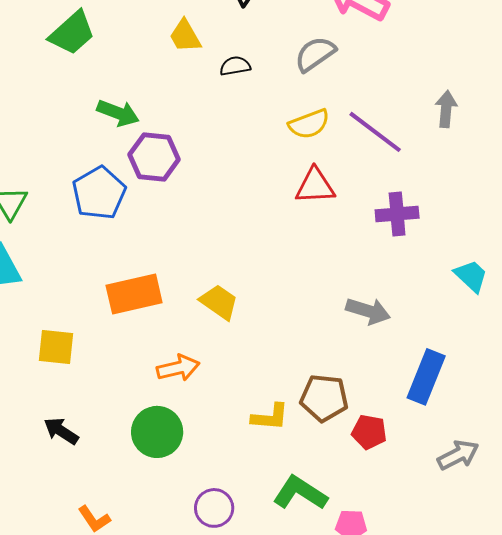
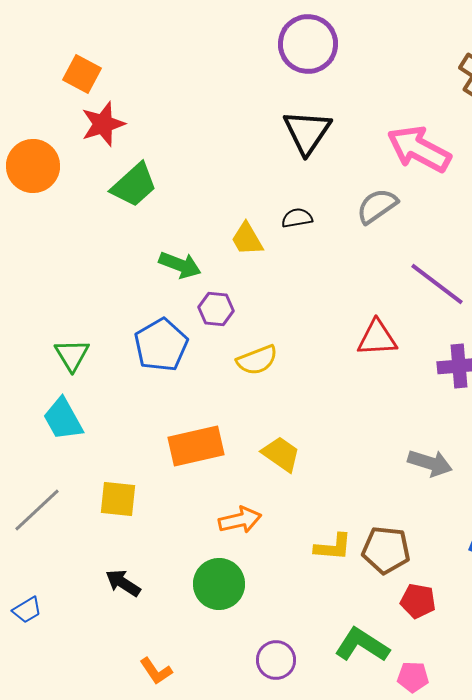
yellow trapezoid: (185, 36) -> (247, 239), moved
yellow semicircle: (309, 124) -> (257, 360), moved
purple hexagon: (154, 157) -> (216, 309), size x0.7
yellow L-shape: (270, 417) -> (333, 547), moved
red pentagon: (369, 432) -> (418, 601), moved

